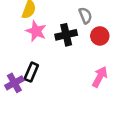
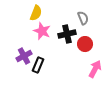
red circle: (100, 36) -> (85, 44), moved
purple cross: (14, 83) -> (24, 56), moved

